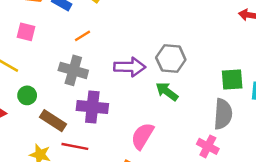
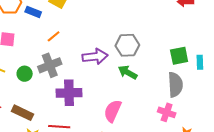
gray cross: (73, 70) -> (50, 65), turned -30
green circle: (27, 95) -> (25, 74), moved
brown rectangle: (53, 121) -> (23, 113), moved

